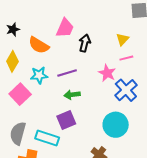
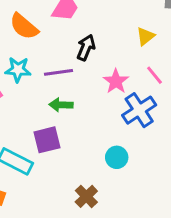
black arrow: (85, 43) -> (86, 48), moved
pink line: (126, 58) -> (155, 75), moved, turned 56
cyan circle: (116, 125) -> (117, 157), size x0.6

